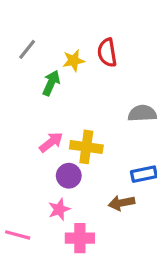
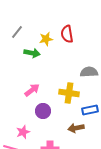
green arrow: (51, 83) -> (32, 53), turned 77
yellow cross: (86, 147) -> (69, 93), moved
pink star: (59, 209) -> (23, 132), moved

